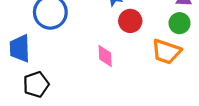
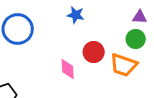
red circle: (130, 21) -> (94, 52), moved

